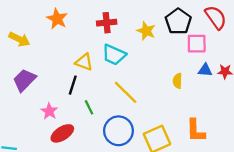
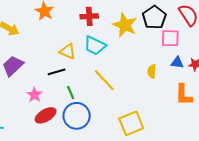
yellow star: (146, 31) -> (125, 25), size x1.4
black line: (73, 85) -> (57, 72), turned 54
blue circle: (118, 131) -> (77, 116), moved
orange L-shape: (196, 131) -> (184, 95), moved

